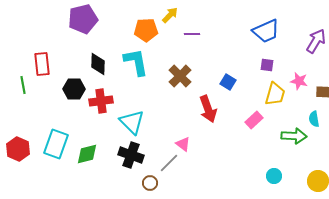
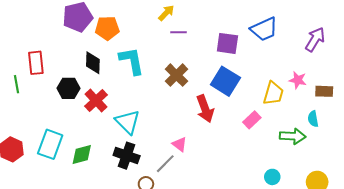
orange pentagon: (146, 30) -> (107, 28), moved
purple line: (192, 34) -> (179, 32), moved
purple square: (267, 65) -> (227, 43), moved, size x1.6
blue square: (228, 82) -> (225, 81), size x1.8
red cross: (101, 101) -> (96, 101), turned -35

